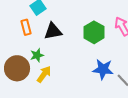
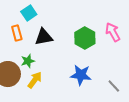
blue star: (103, 69) -> (81, 75), moved

